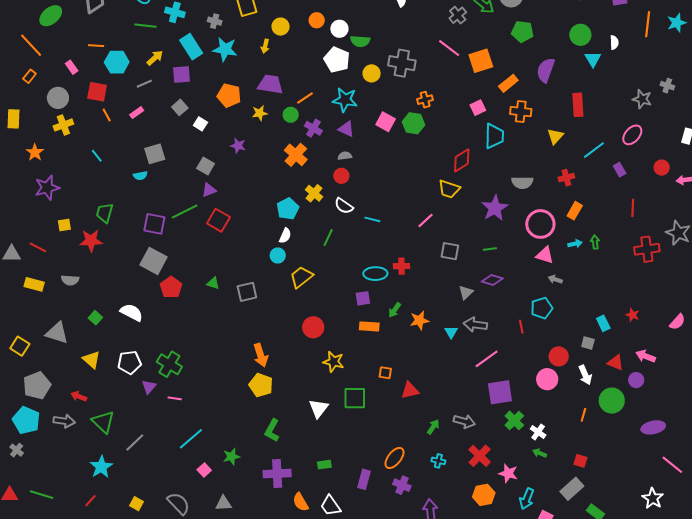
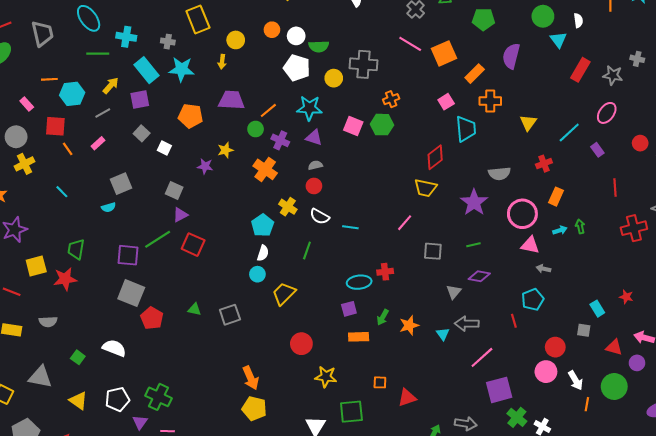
red rectangle: (578, 105) -> (580, 70), moved, turned 40
yellow star: (260, 113) -> (225, 150), moved
yellow square: (64, 225) -> (36, 266), size x1.5
white arrow: (585, 375) -> (576, 380), moved

